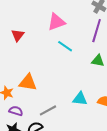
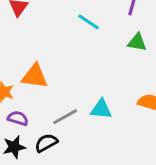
cyan triangle: (80, 99) -> (101, 109), moved

